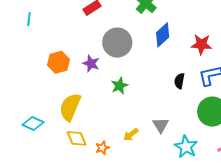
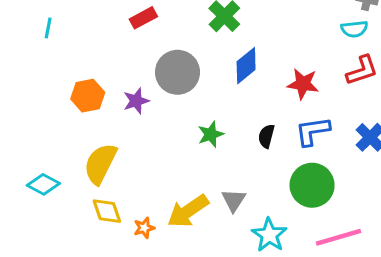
purple star: (91, 64) -> (136, 101), turned 30
green star: (120, 86) -> (211, 134), moved
yellow arrow: (131, 135) -> (188, 211), size x1.8

